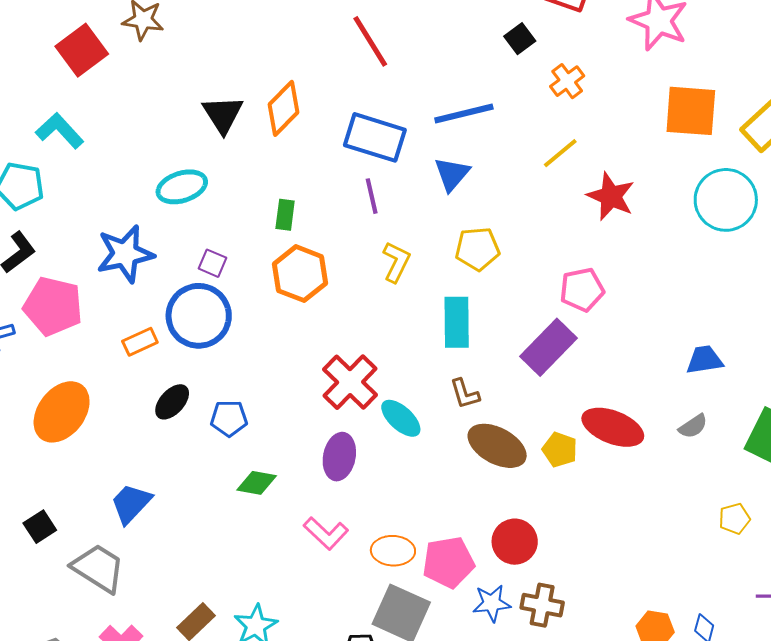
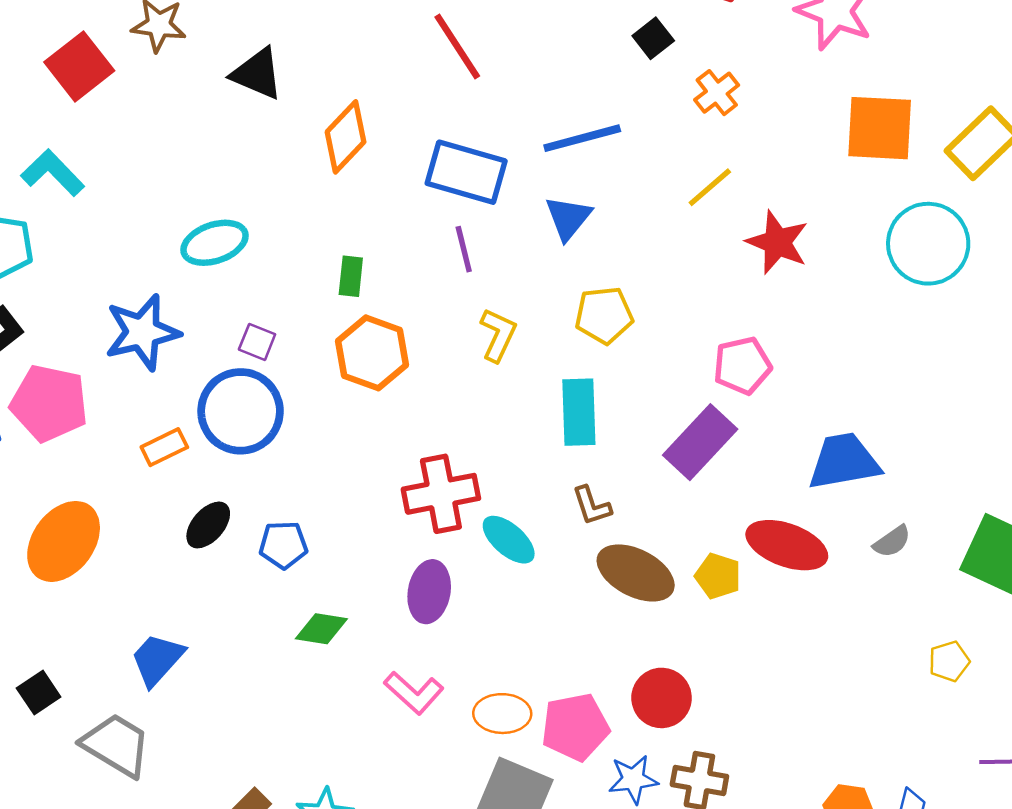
black triangle: (223, 114) -> (257, 74), moved, turned -33
blue trapezoid: (705, 360) -> (844, 461), moved, size x1.5
red cross: (350, 382) -> (441, 494), turned 36

